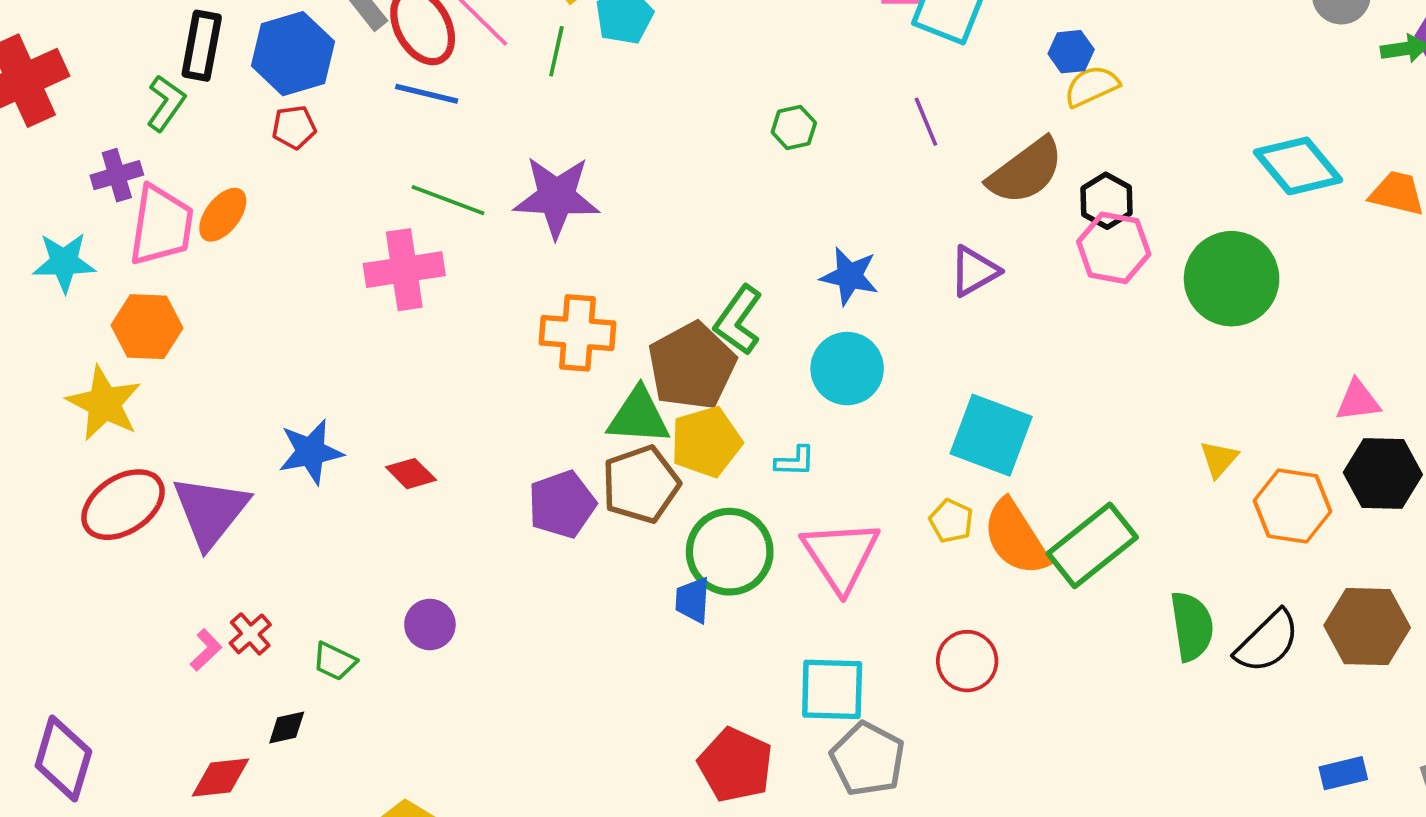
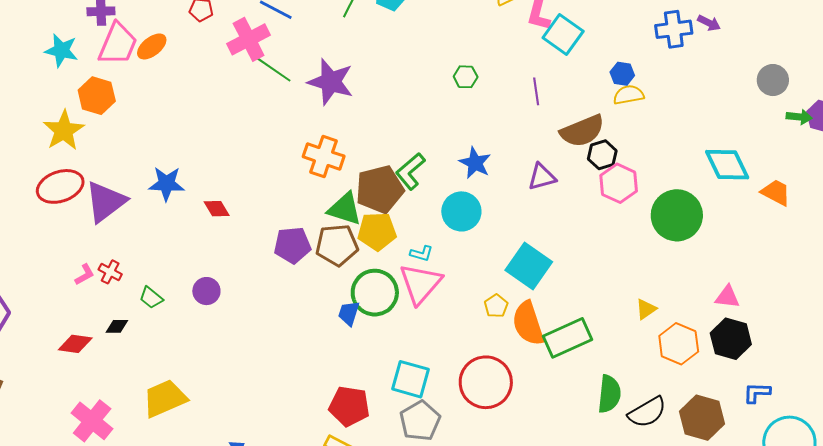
black hexagon: (1106, 201) -> (602, 155), moved
pink cross: (404, 270) -> (249, 39), moved, turned -33
pink triangle: (841, 556) -> (420, 284), moved
red cross: (250, 634) -> (110, 272), turned -35
red circle: (967, 661) -> (486, 382), size x1.6
red pentagon: (735, 765) -> (349, 406), turned -30

